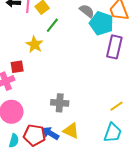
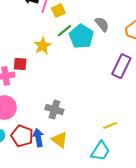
cyan pentagon: (101, 23) -> (81, 36), moved
blue arrow: (50, 133) -> (38, 138), turned 36

